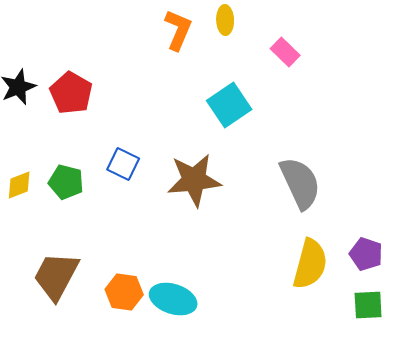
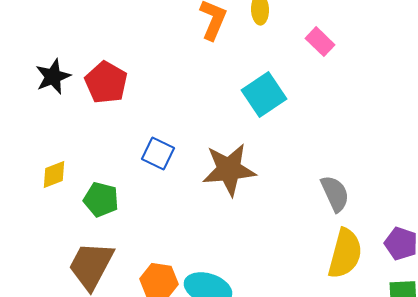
green pentagon: (66, 182) -> (101, 200), moved
gray semicircle: (300, 183) -> (335, 194), moved, size x0.7

